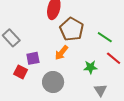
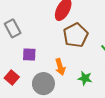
orange arrow: (61, 53) -> (60, 67), moved, turned -70
red square: (21, 72) -> (12, 78), moved

